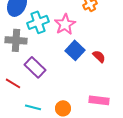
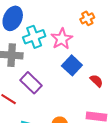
red semicircle: (99, 56) -> (96, 81), moved

